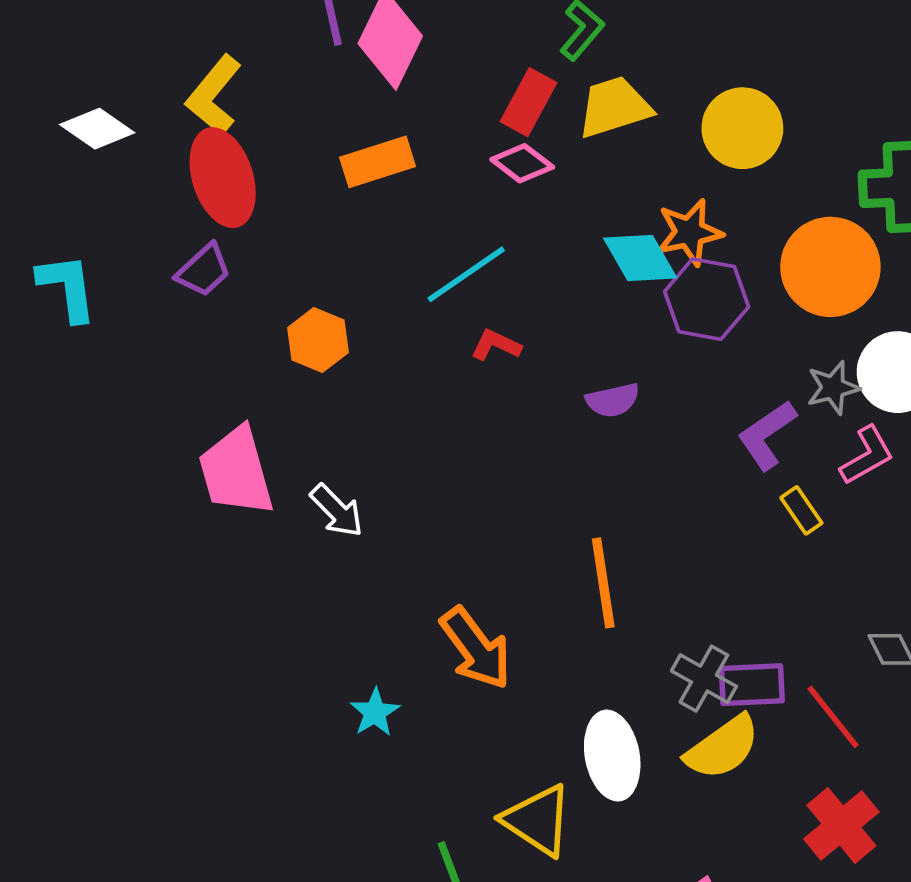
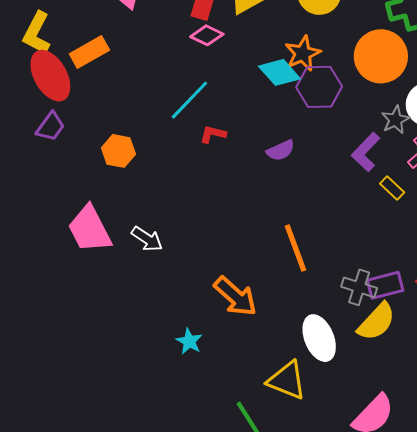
orange rectangle: (378, 162) -> (89, 52), moved

